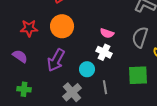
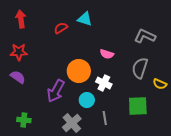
orange circle: (62, 26) -> (79, 71), moved
red star: (29, 28) -> (19, 52), moved
pink semicircle: (107, 33) -> (107, 54), moved
purple semicircle: (20, 56) -> (18, 77), moved

